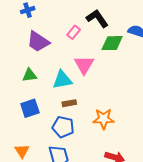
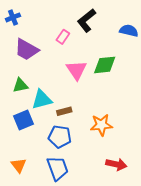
black L-shape: (97, 18) -> (87, 20), turned -90
green diamond: (112, 43) -> (105, 65), moved
cyan triangle: (62, 80) -> (42, 99), moved

